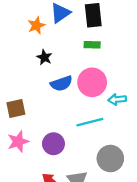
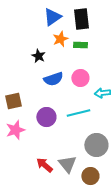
orange star: (36, 25) -> (60, 39), moved
pink circle: (92, 82) -> (80, 78), size x0.7
purple circle: (53, 144) -> (46, 117), moved

